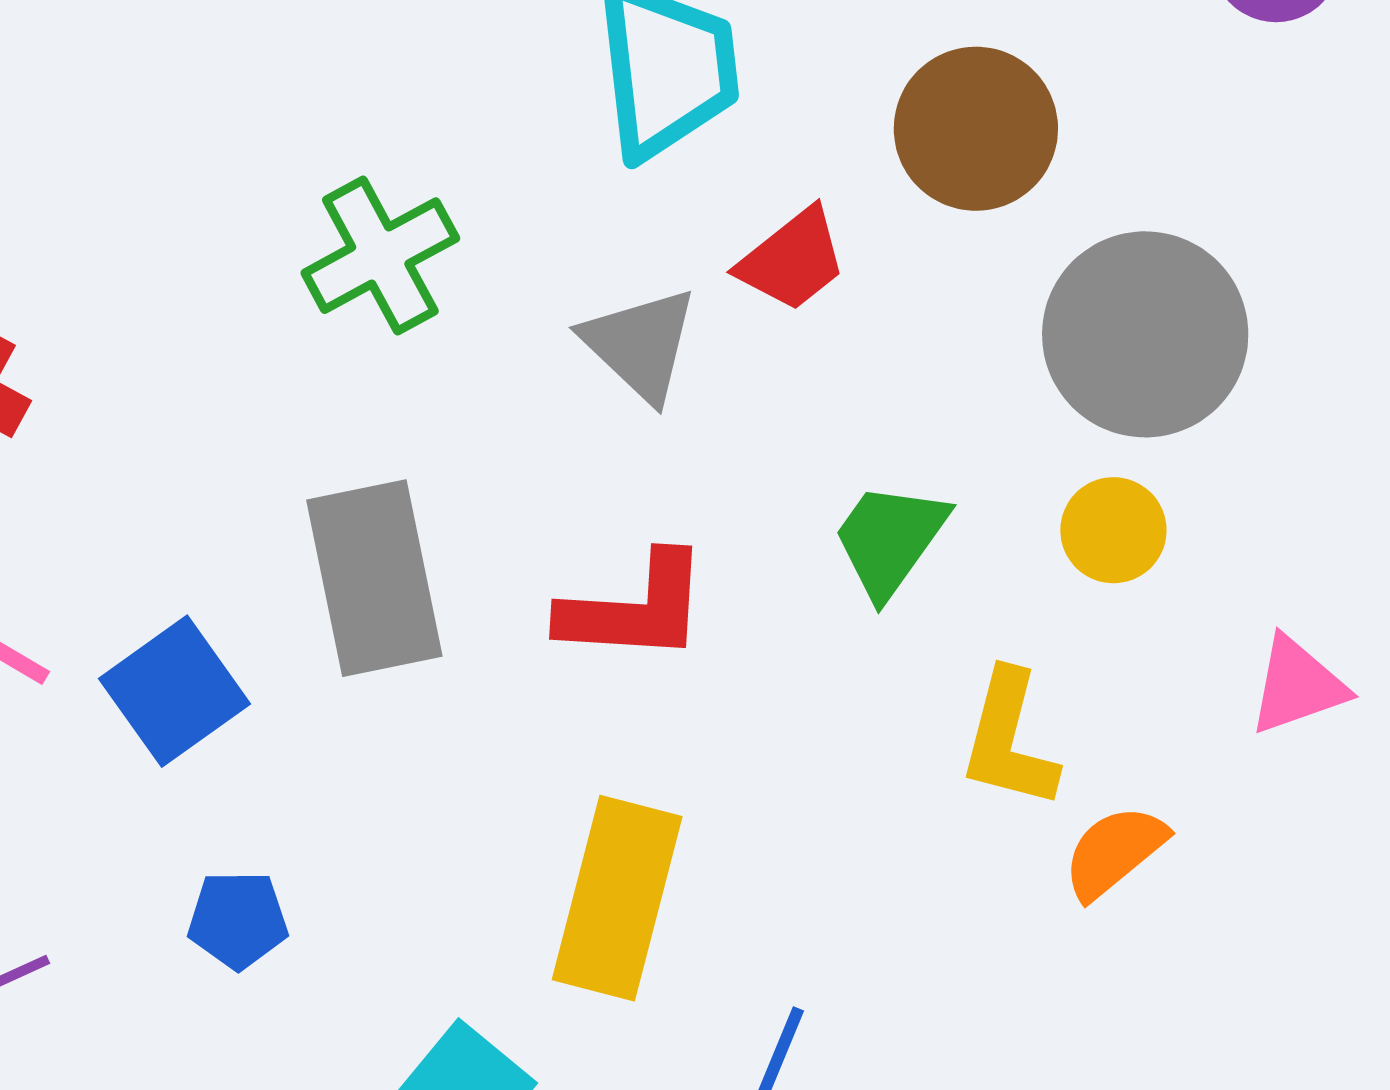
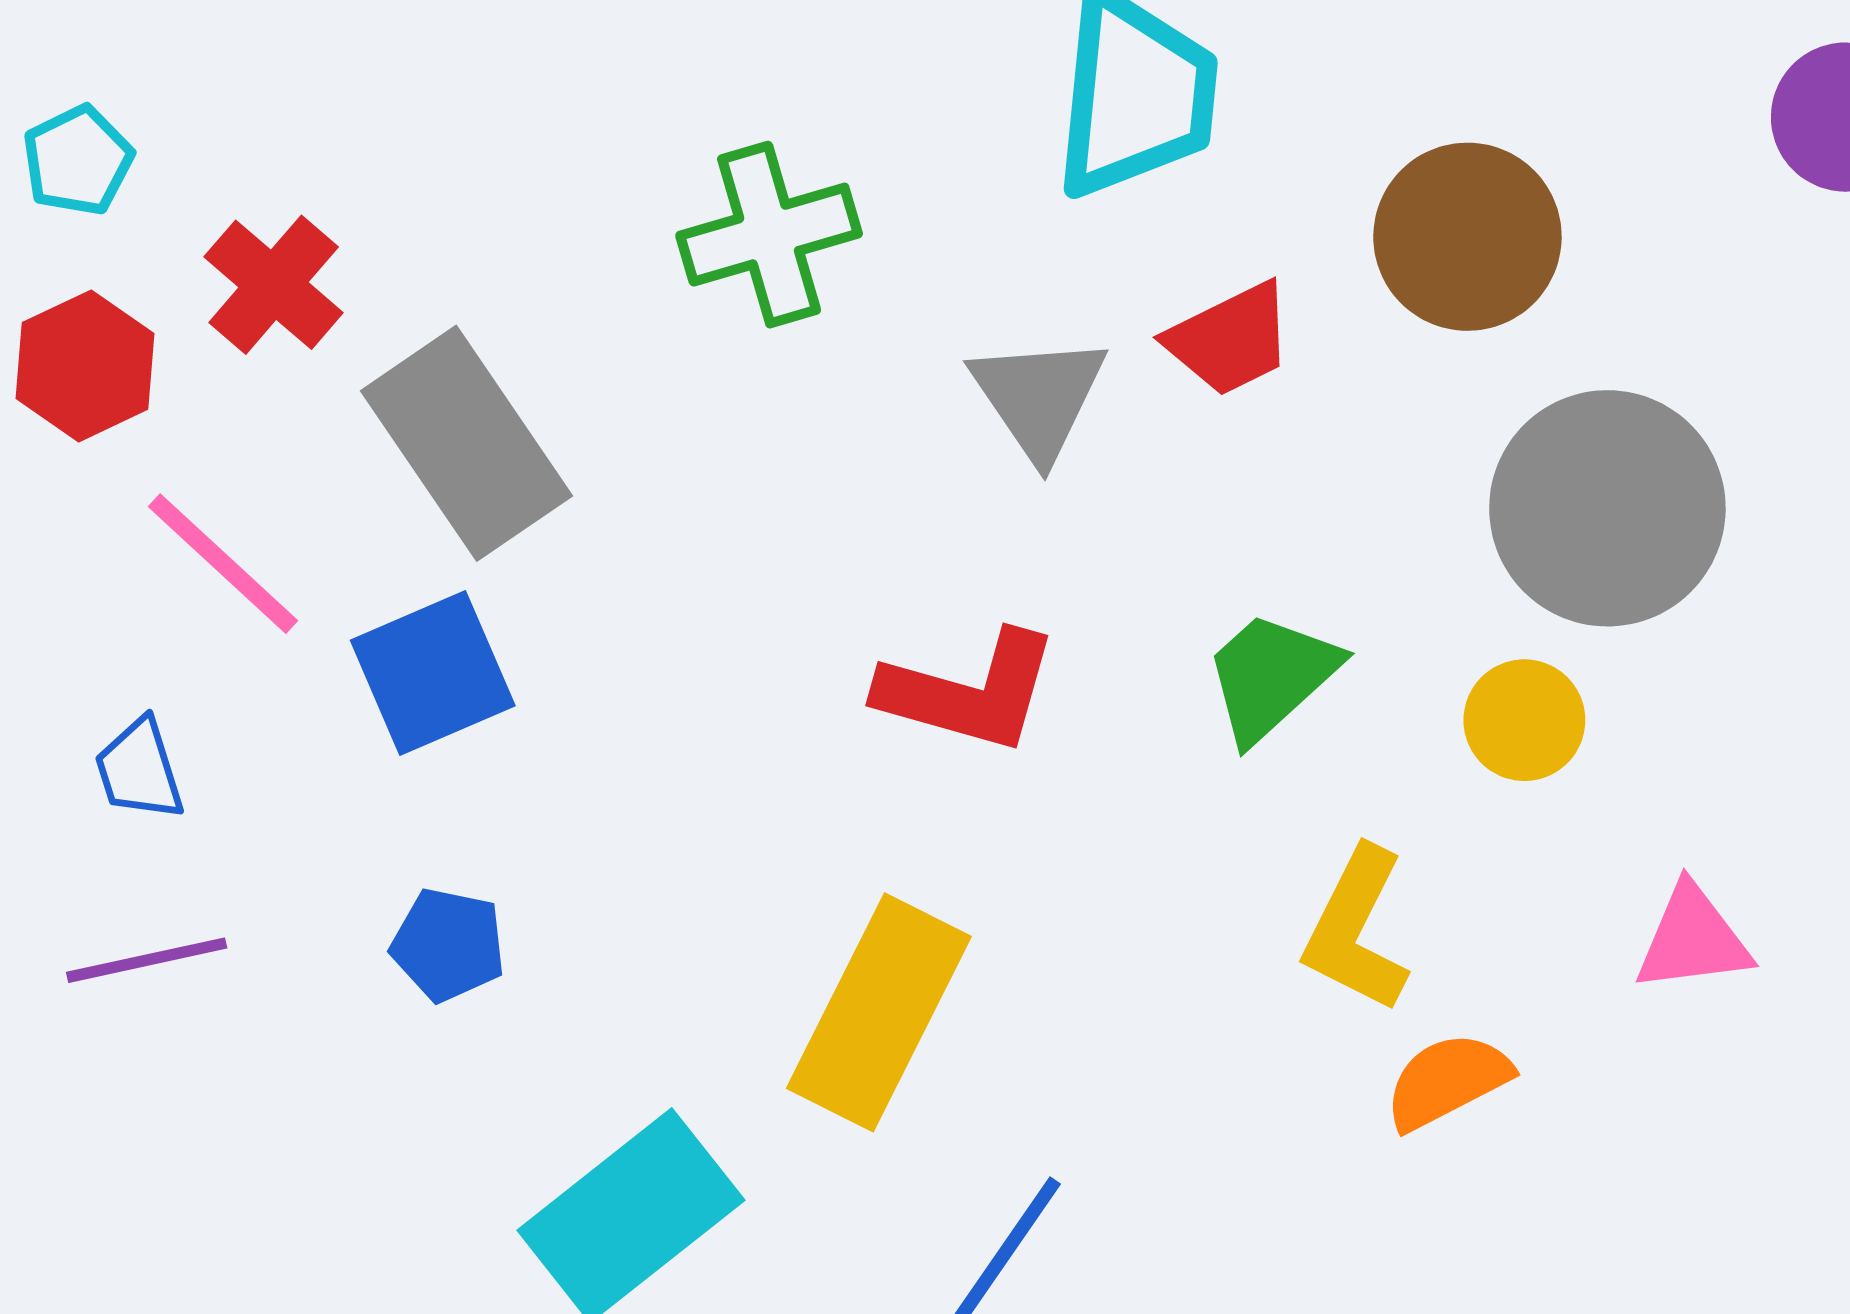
gray rectangle: (374, 578) -> (466, 443), moved, turned -35

